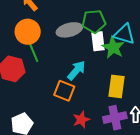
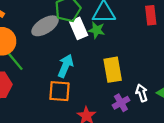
green star: (113, 48) -> (97, 30), size x0.7
purple cross: (115, 118) -> (121, 103), size x0.7

